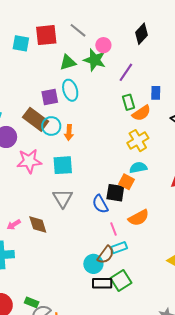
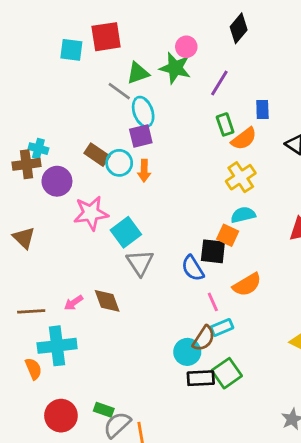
gray line: (78, 30) -> (119, 91), moved
purple square: (50, 97) -> (141, 136), moved
brown rectangle: (36, 119) -> (97, 155), size x0.7
cyan square: (63, 165) -> (126, 232), moved, turned -30

